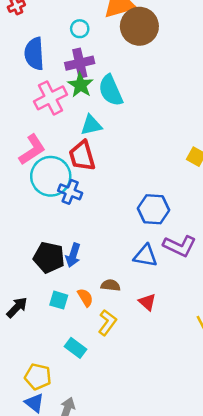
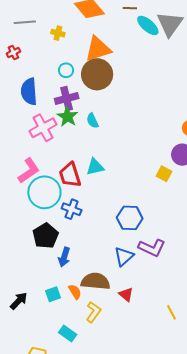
brown circle: (139, 26) -> (97, 74), moved
cyan semicircle: (111, 90) -> (93, 121), size x0.6
cyan triangle: (91, 125) -> (95, 167), moved
blue cross: (70, 192) -> (72, 209), moved
blue triangle: (145, 256) -> (124, 256), turned -50
black pentagon: (49, 257) -> (45, 236), moved, turned 30
brown semicircle: (111, 285) -> (96, 281), size x1.8
cyan square: (59, 300) -> (53, 294), turned -35

